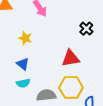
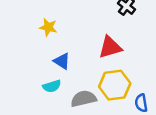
blue triangle: (23, 64) -> (62, 61), moved

